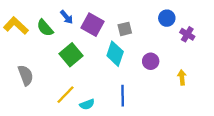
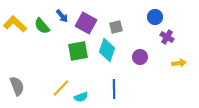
purple cross: (187, 34) -> (167, 37), moved
green square: (71, 55) -> (78, 51), moved, turned 30
gray semicircle: (26, 75) -> (17, 86), moved
yellow arrow: (182, 77) -> (179, 63), moved, turned 88

